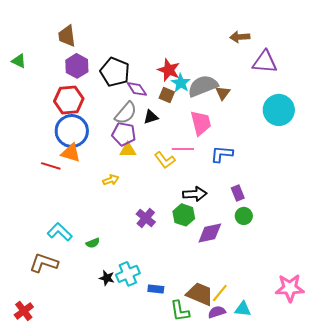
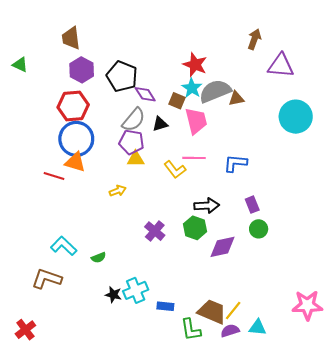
brown arrow: (240, 37) -> (254, 39), turned 114
red star: (169, 70) -> (195, 65), moved
brown triangle: (223, 93) -> (236, 99), turned 42
pink trapezoid: (201, 123) -> (196, 121), moved

